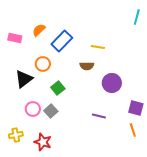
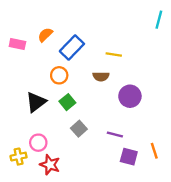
orange circle: (43, 64) -> (59, 75), moved
black triangle: (24, 79) -> (36, 102), moved
purple square: (136, 108) -> (129, 157), moved
pink circle: (33, 109) -> (38, 143), moved
gray square: (51, 111) -> (79, 129), moved

